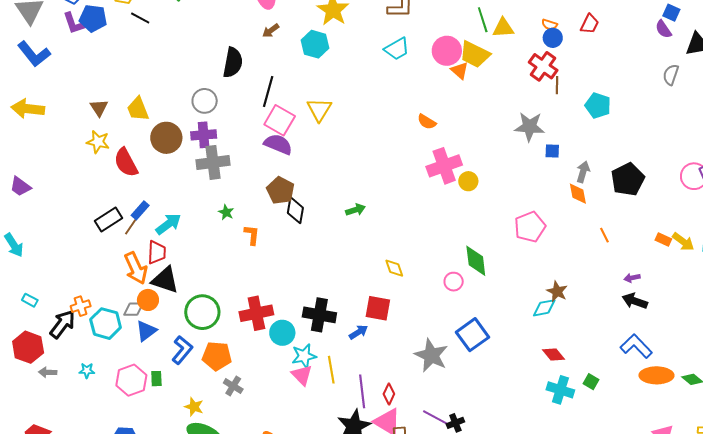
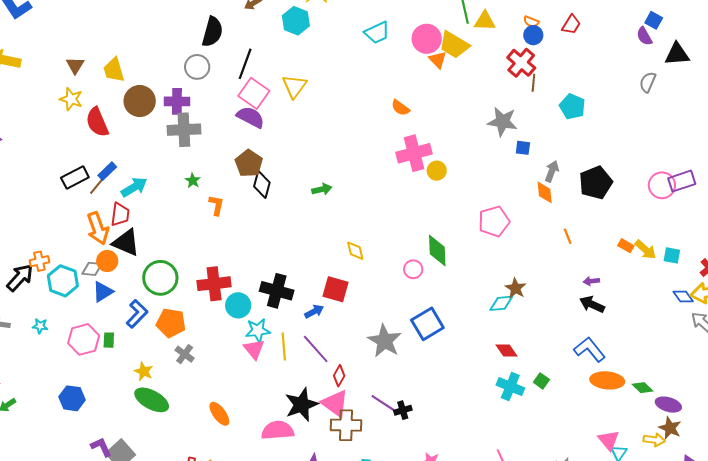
gray circle: (205, 101) -> (197, 67), moved
purple line: (362, 391) -> (316, 349), moved, turned -40

